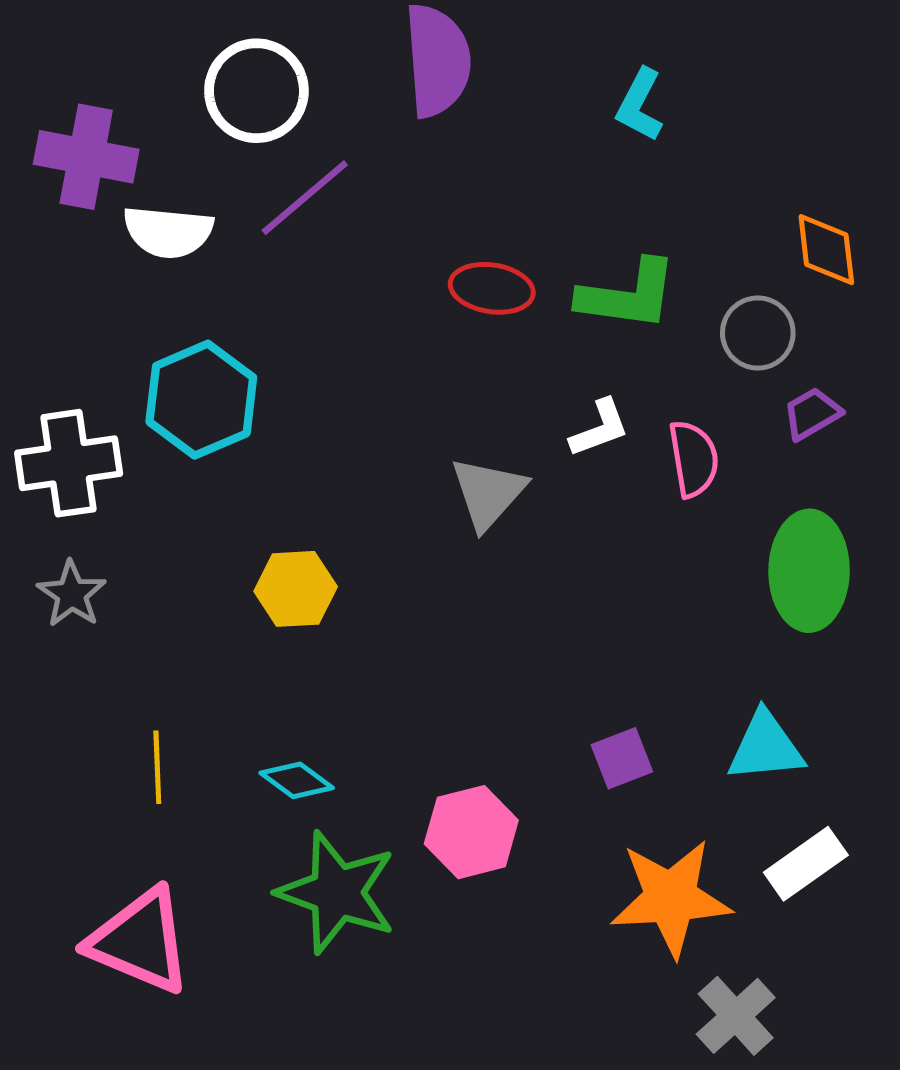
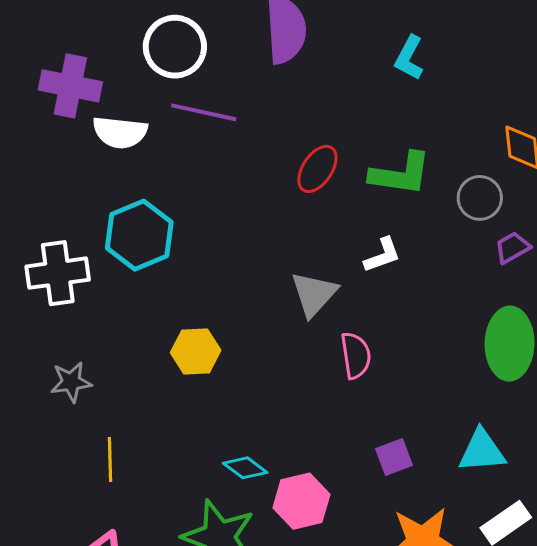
purple line: (305, 198) -> (204, 112), turned 52
red ellipse: (492, 288) -> (317, 169), turned -66
pink semicircle: (694, 459) -> (356, 355), moved
gray star: (72, 594) -> (71, 382), moved, turned 30
cyan diamond: (297, 780) -> (245, 468), moved

